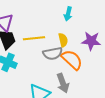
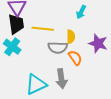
orange semicircle: (72, 60) -> (75, 58), size x0.7

